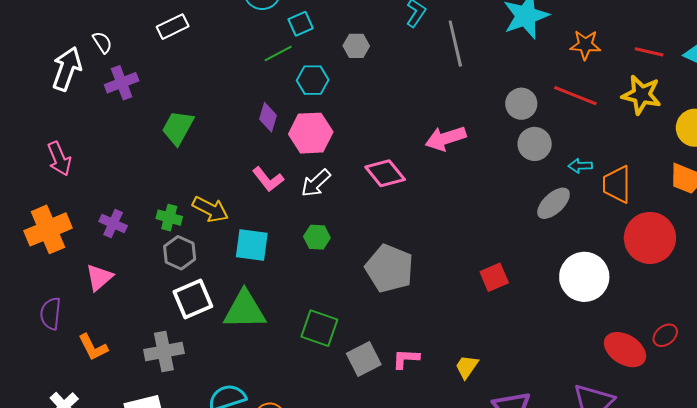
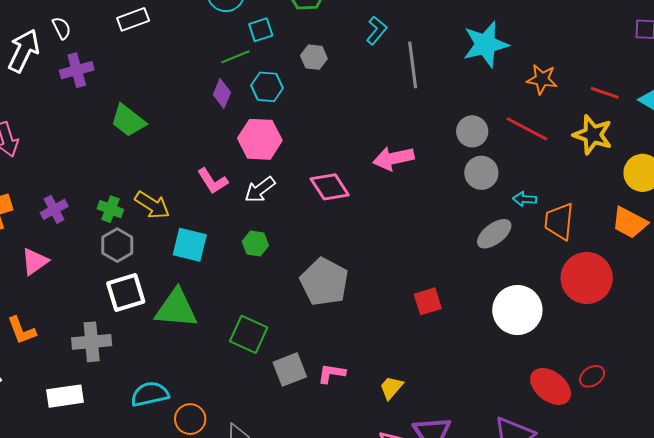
purple diamond: (268, 117) -> (222, 93), moved
green trapezoid: (178, 128) -> (128, 121), turned -87
purple cross: (113, 224) -> (54, 209), turned 32

